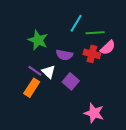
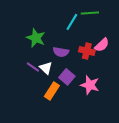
green line: (95, 33) -> (90, 13), moved
orange rectangle: (32, 88) -> (52, 91), moved
pink star: (94, 113) -> (90, 85), moved

